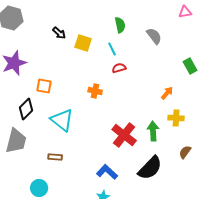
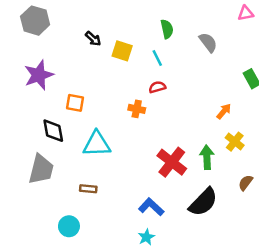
red semicircle: (119, 68) -> (157, 87), moved
black diamond: (26, 109) -> (53, 131), turned -55
yellow cross: (176, 118) -> (235, 142), turned 35
cyan triangle: (62, 120) -> (97, 144), turned -40

